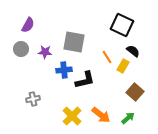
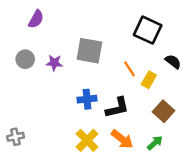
purple semicircle: (28, 25) -> (36, 19), moved
black semicircle: (133, 51) -> (173, 62), moved
blue cross: (64, 70) -> (87, 99), moved
black L-shape: (85, 80) -> (117, 108), moved
gray cross: (33, 99) -> (15, 137), moved

